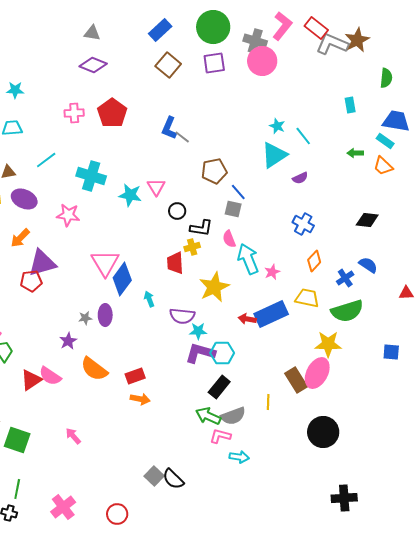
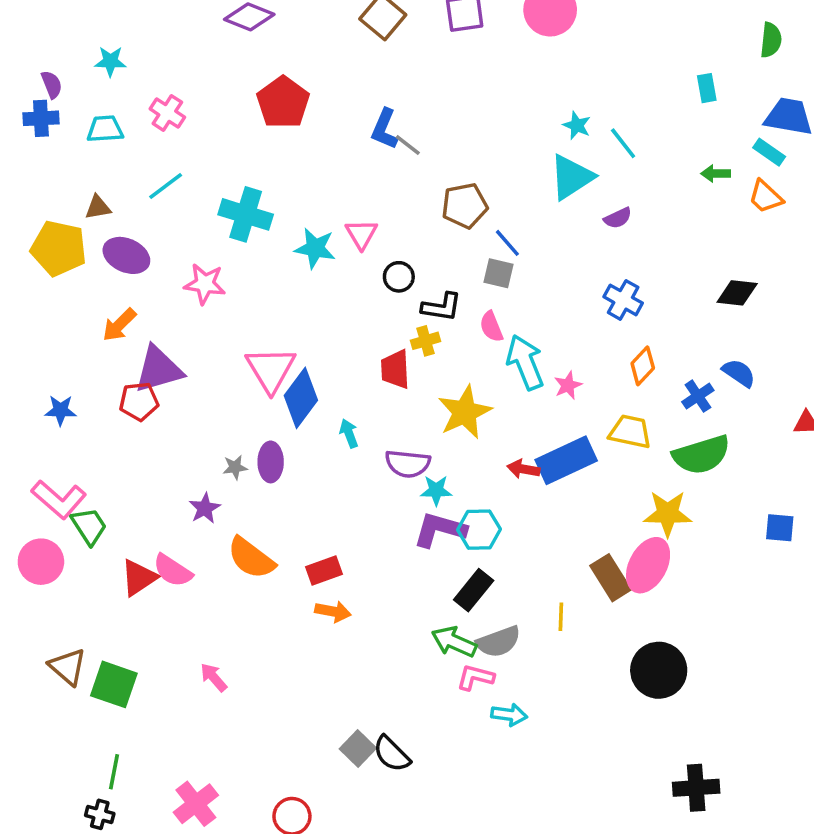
pink cross: (74, 113) -> (167, 113), moved, turned 36

